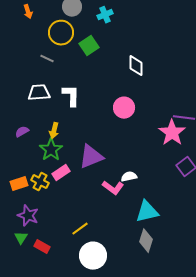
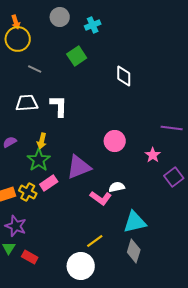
yellow circle: (61, 33) -> (18, 39), moved
pink circle: (124, 108) -> (115, 141), moved
pink star: (172, 133) -> (153, 155), moved, size x0.6
yellow line: (80, 229) -> (95, 241), moved

